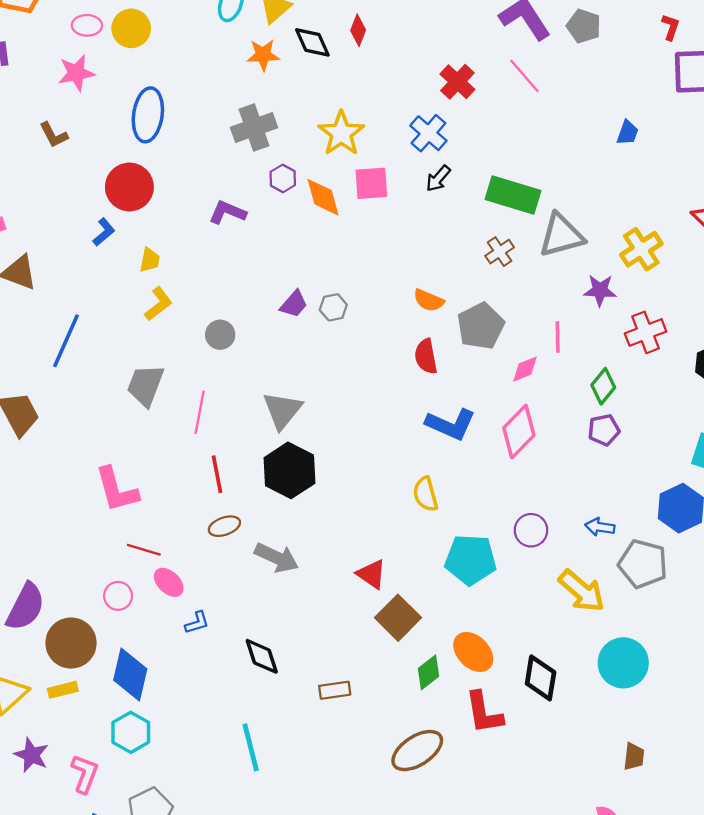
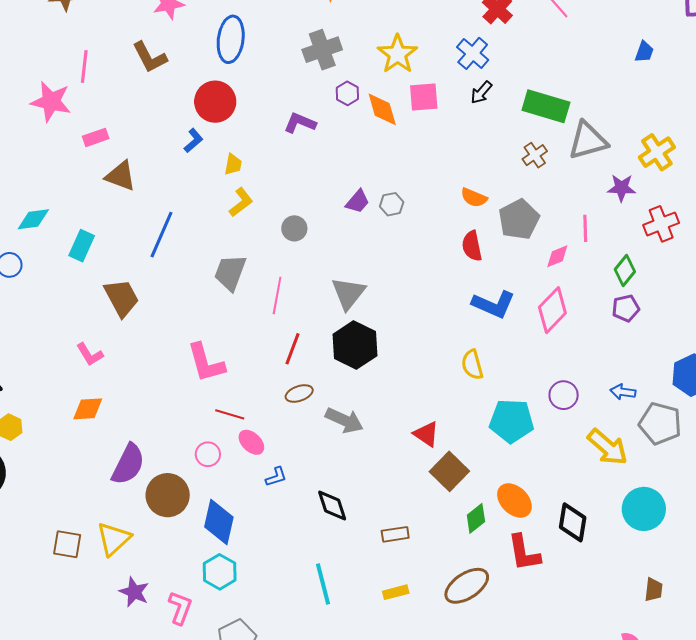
brown L-shape: (54, 135) -> (150, 57), size x1.4
red line: (217, 474) -> (292, 349), turned 32
yellow rectangle: (63, 690) -> (396, 592), moved

